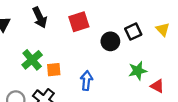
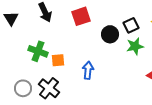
green cross: (32, 60) -> (38, 51), turned -30
green star: (138, 71) -> (135, 46), moved

